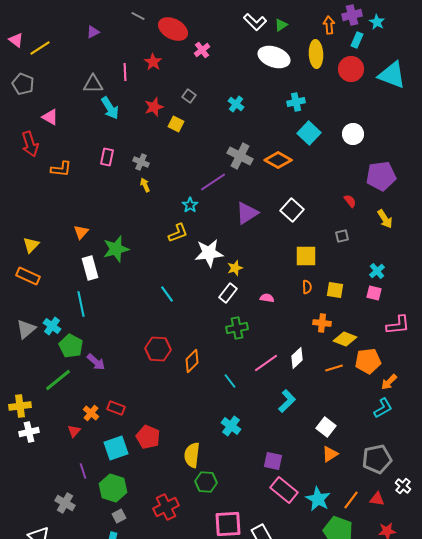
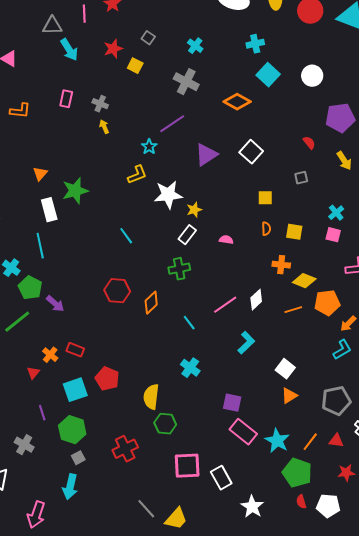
gray cross: (240, 156) -> (186, 82), moved
yellow square: (306, 256) -> (265, 198), size x0.7
green cross: (237, 328) -> (179, 269), moved

